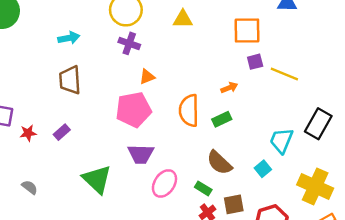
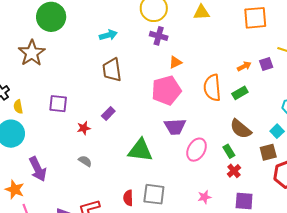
purple square: (255, 62) -> (266, 64), moved
red star: (28, 133) -> (84, 128), moved
green triangle: (97, 179) -> (140, 150), turned -32
green rectangle: (203, 188) -> (229, 151), turned 32
brown square: (234, 204) -> (268, 152), moved

